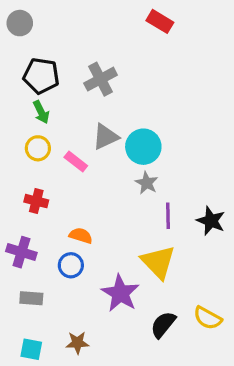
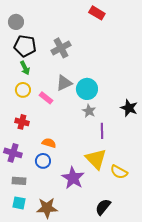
gray circle: (20, 23) -> (16, 22), moved
black star: (211, 221) -> (129, 108), moved
yellow semicircle: (208, 318) -> (119, 172), moved
black semicircle: (163, 325) -> (103, 207), moved
brown star: (77, 343) -> (47, 208), size x1.5
cyan square: (31, 349) -> (19, 203), moved

